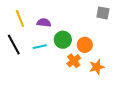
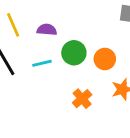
orange cross: (74, 61) -> (82, 99), moved

